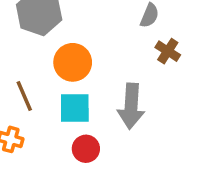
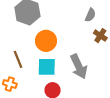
gray arrow: (131, 106) -> (79, 67), turned -30

